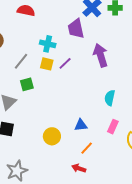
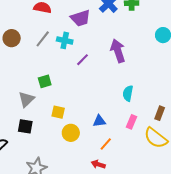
purple trapezoid: (76, 29) -> (80, 18), moved, turned -95
gray line: (21, 61) -> (43, 39), moved
yellow square: (47, 64) -> (58, 112), moved

